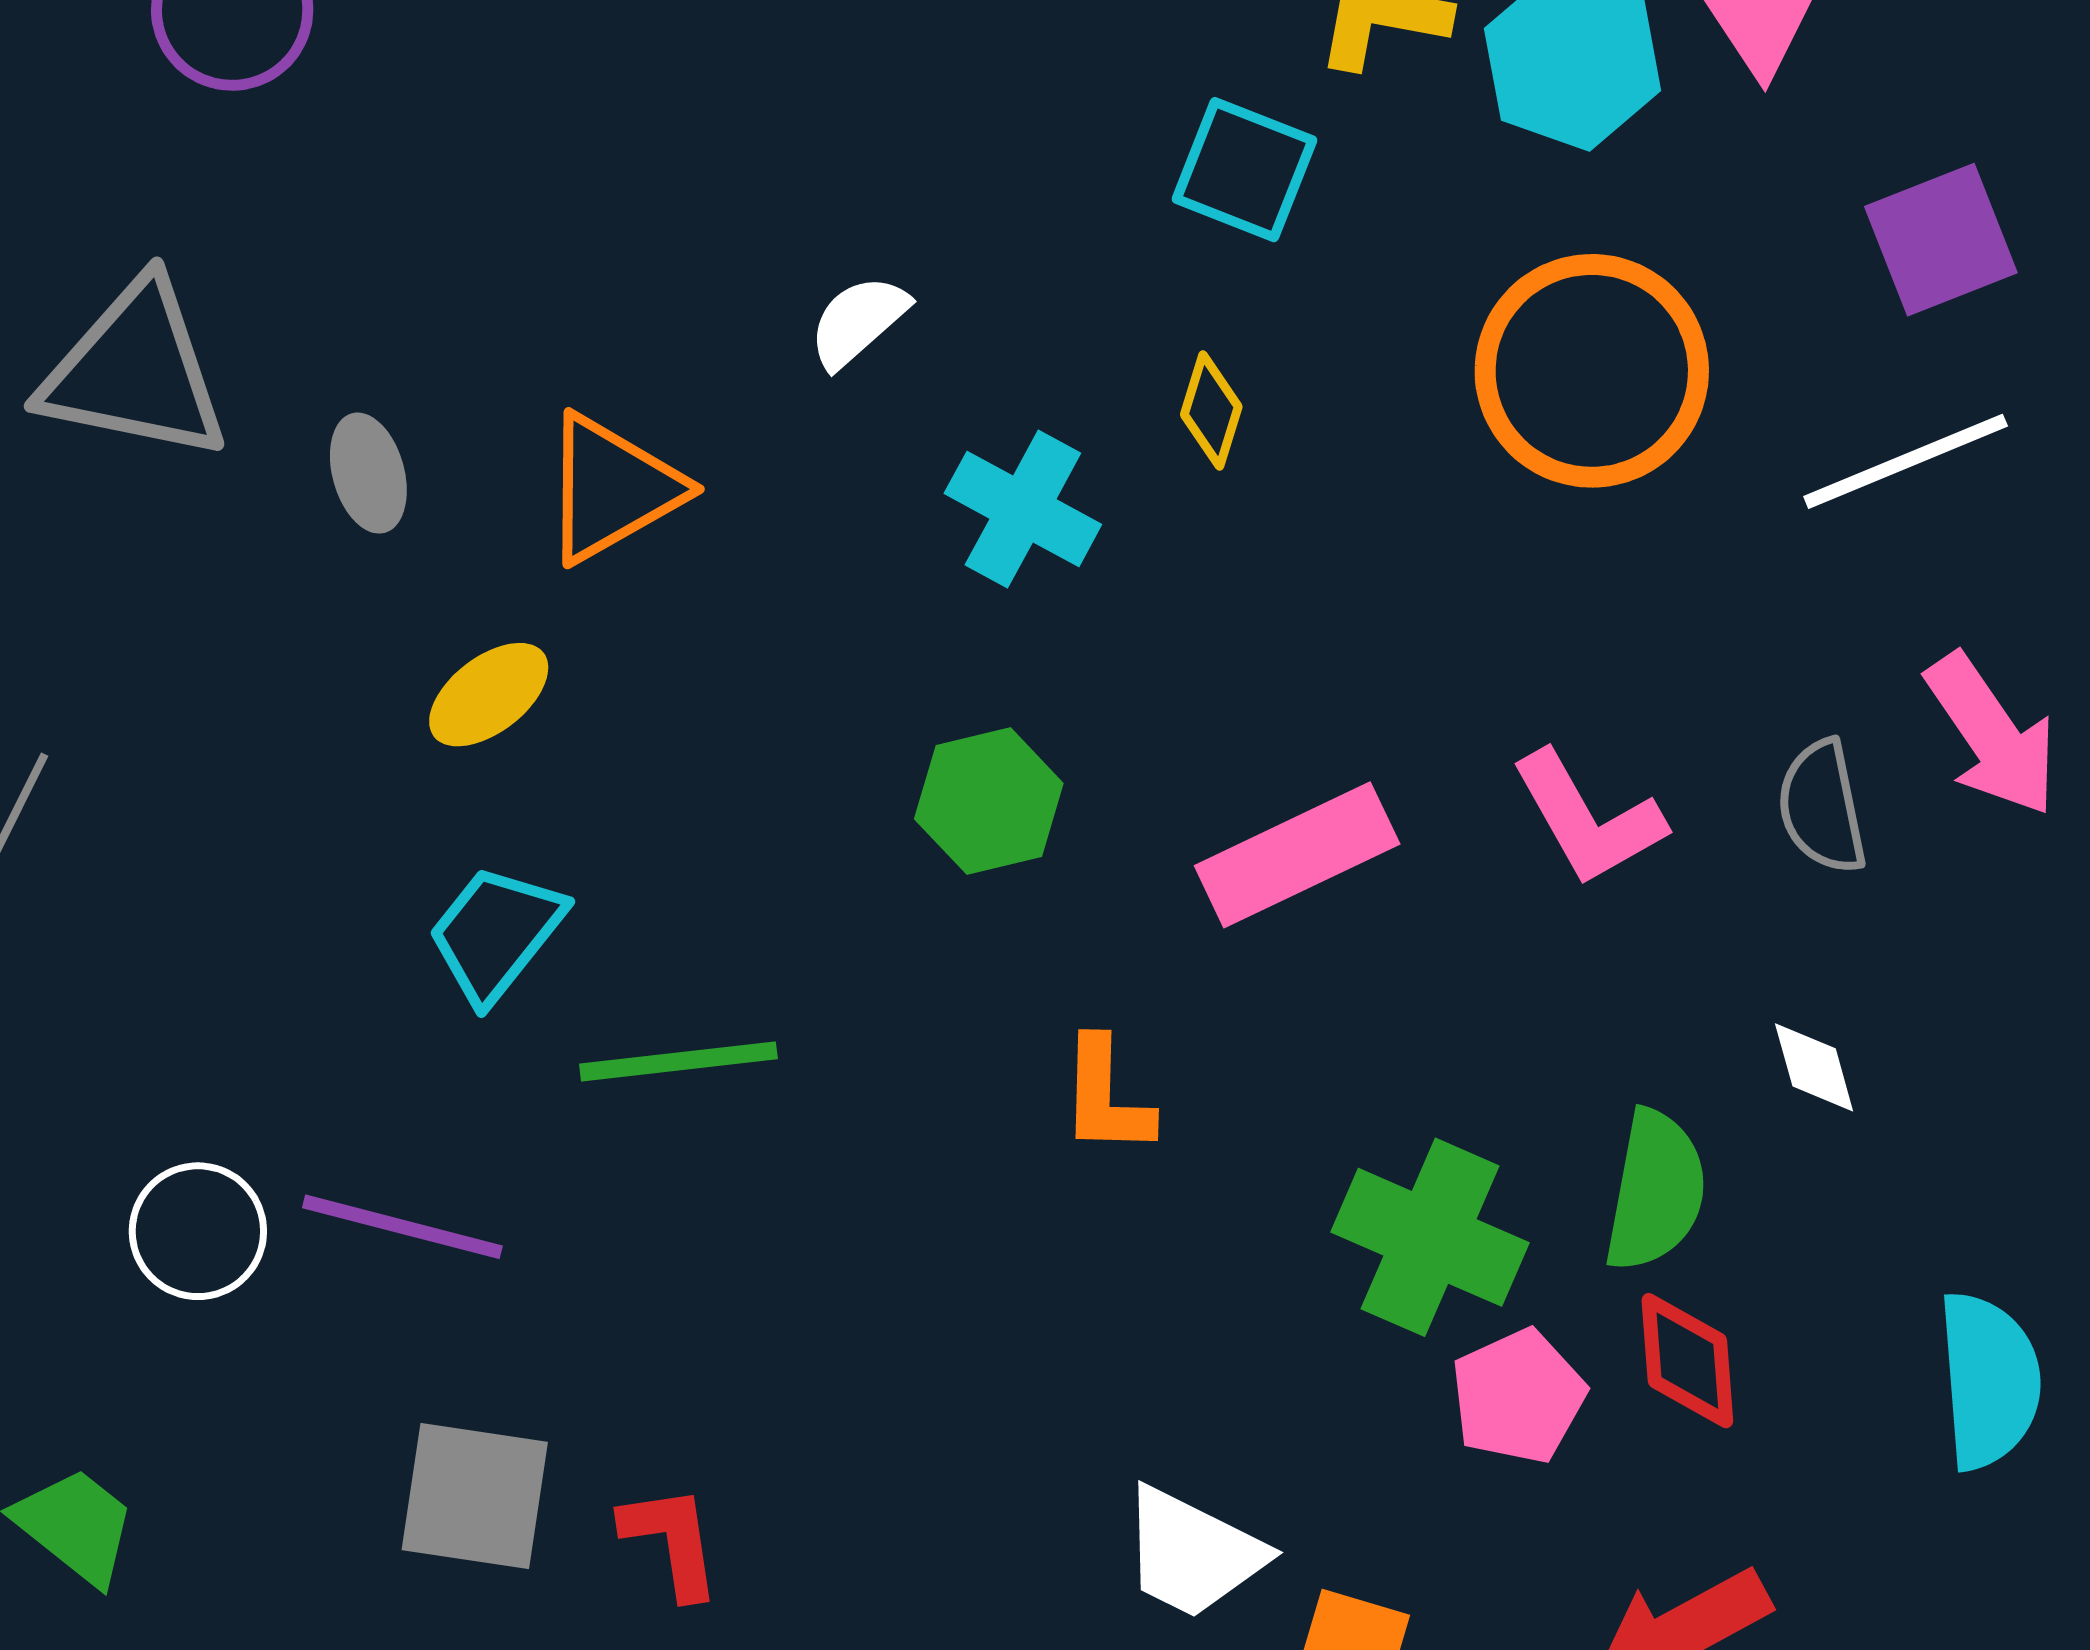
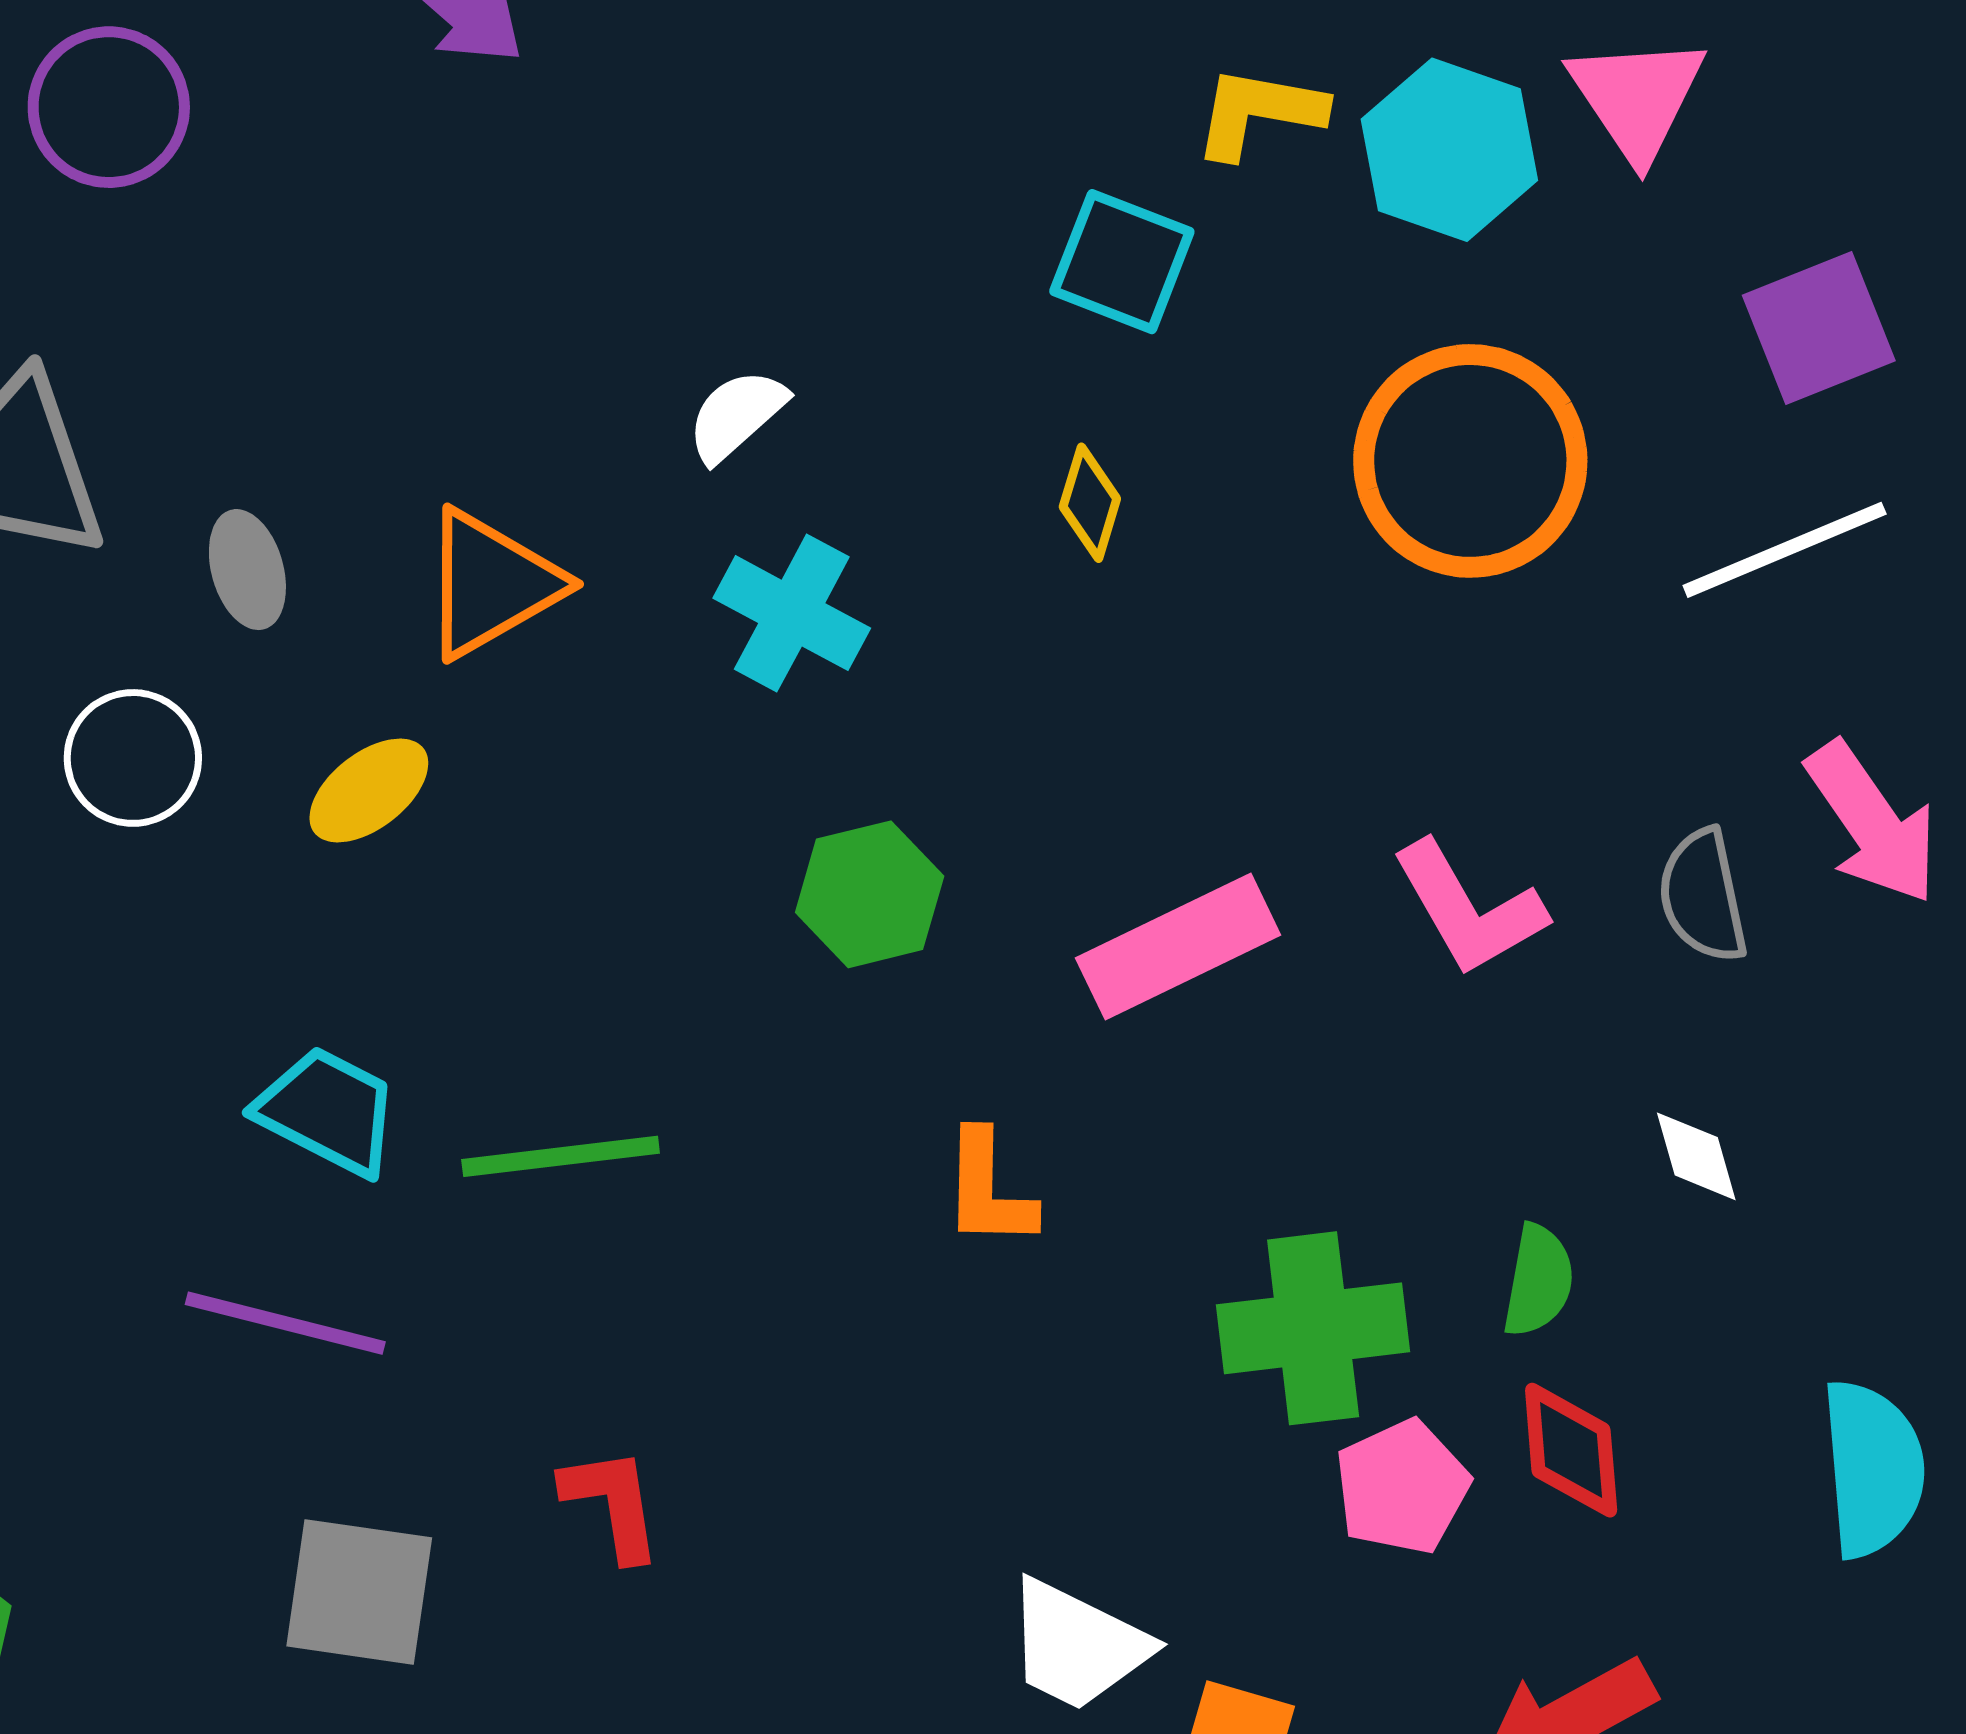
cyan cross: (1023, 509) -> (792, 613), moved
cyan trapezoid: (496, 933) -> (328, 1111), moved, turned 79
green semicircle: (1655, 1191) -> (1538, 1281), size x0.7
white circle: (198, 1231) -> (133, 758), moved
green cross: (1430, 1237) -> (1313, 1328), turned -30
red L-shape: (671, 1541) -> (612, 1503), moved

